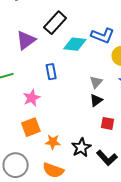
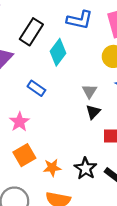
blue L-shape: (103, 35) -> (80, 20), moved
cyan diamond: (75, 44) -> (58, 52), turned -50
blue rectangle: (51, 72) -> (36, 88), turned -35

